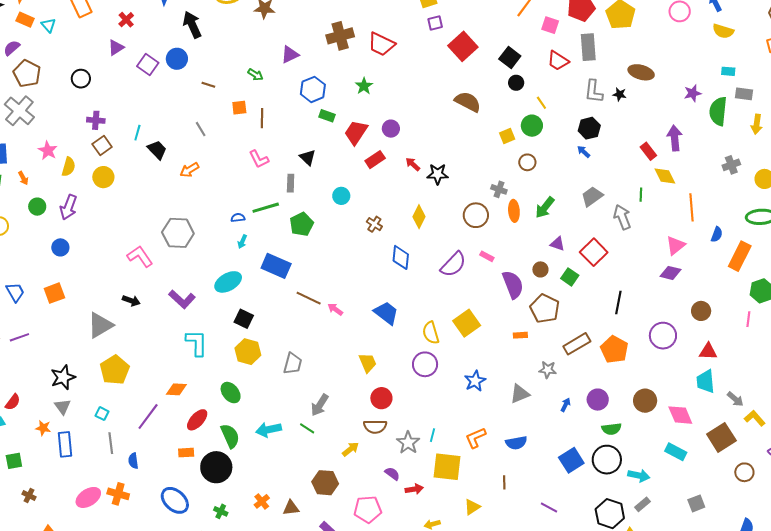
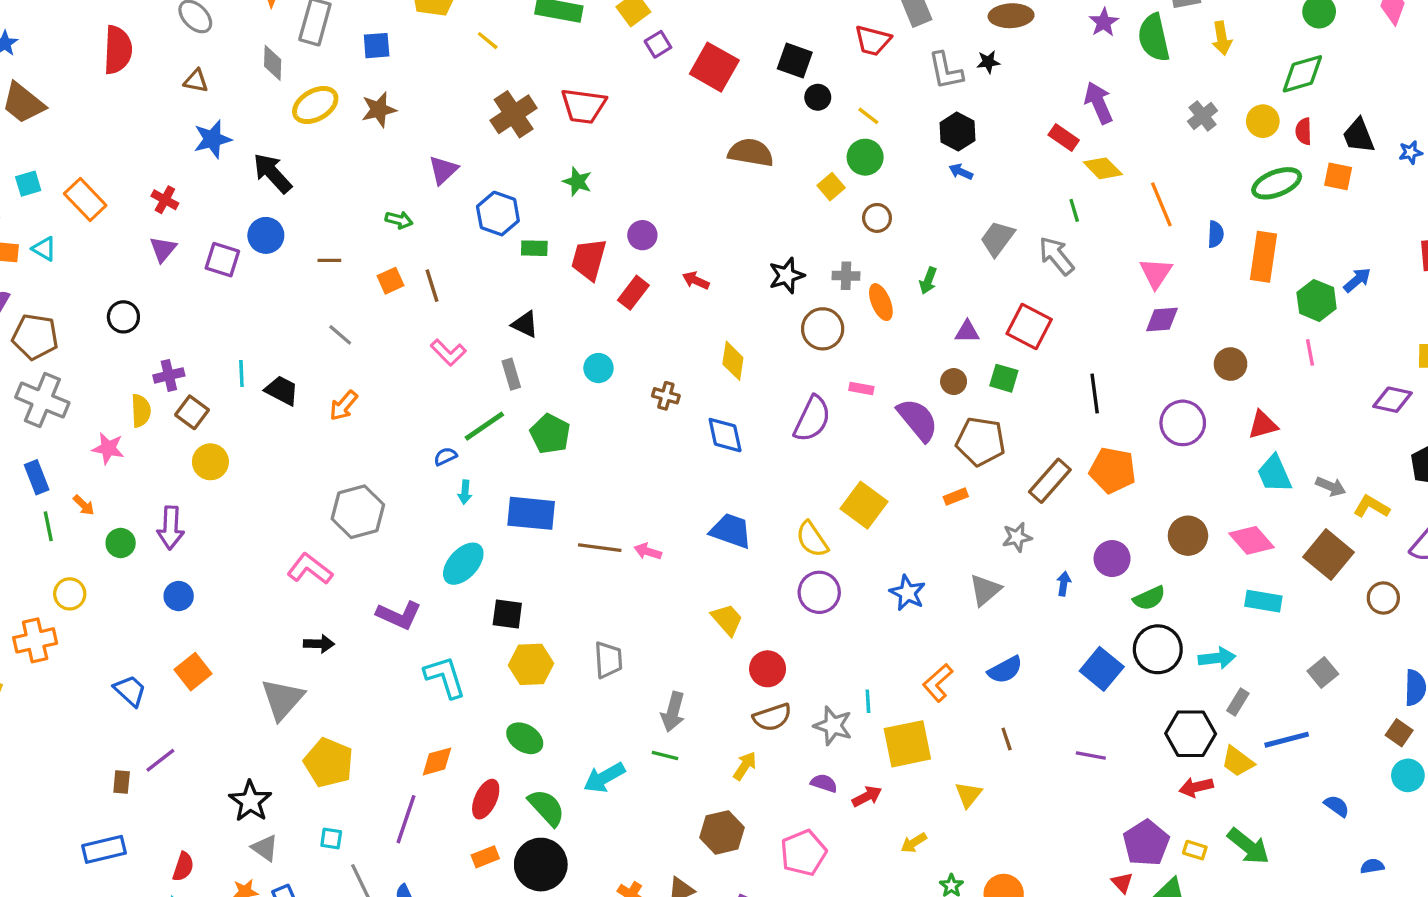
yellow semicircle: (69, 167) -> (141, 411), moved
black star: (438, 174) -> (787, 275), moved
green arrow: (545, 207) -> (928, 281), size x0.7

